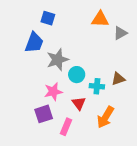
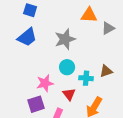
blue square: (48, 18) -> (30, 10), moved
blue trapezoid: (34, 43) -> (27, 37), turned 30
gray star: (58, 60) -> (65, 39), moved

